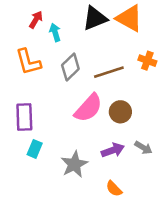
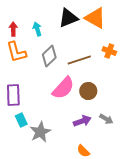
red arrow: (36, 20) -> (13, 29), moved, turned -32
cyan rectangle: (35, 149) -> (21, 120), turned -48
gray star: (74, 164) -> (40, 132), moved

